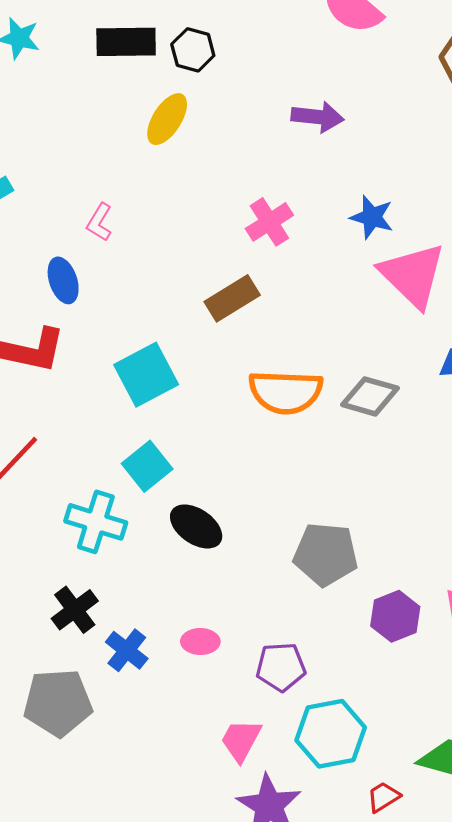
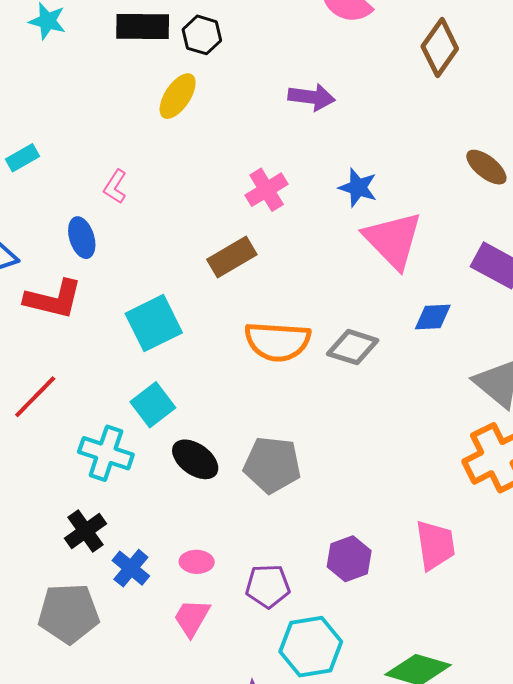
gray pentagon: (326, 554) -> (272, 465), moved
purple hexagon: (395, 616) -> (349, 559), moved
pink trapezoid: (241, 740) -> (192, 618), moved

